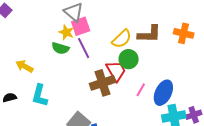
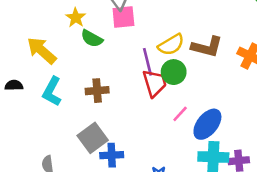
yellow star: (66, 32) -> (76, 18), moved
purple line: (84, 48) -> (148, 62), moved
yellow arrow: (25, 66) -> (42, 51), size x1.4
brown cross: (102, 83) -> (97, 91), moved, size x0.7

